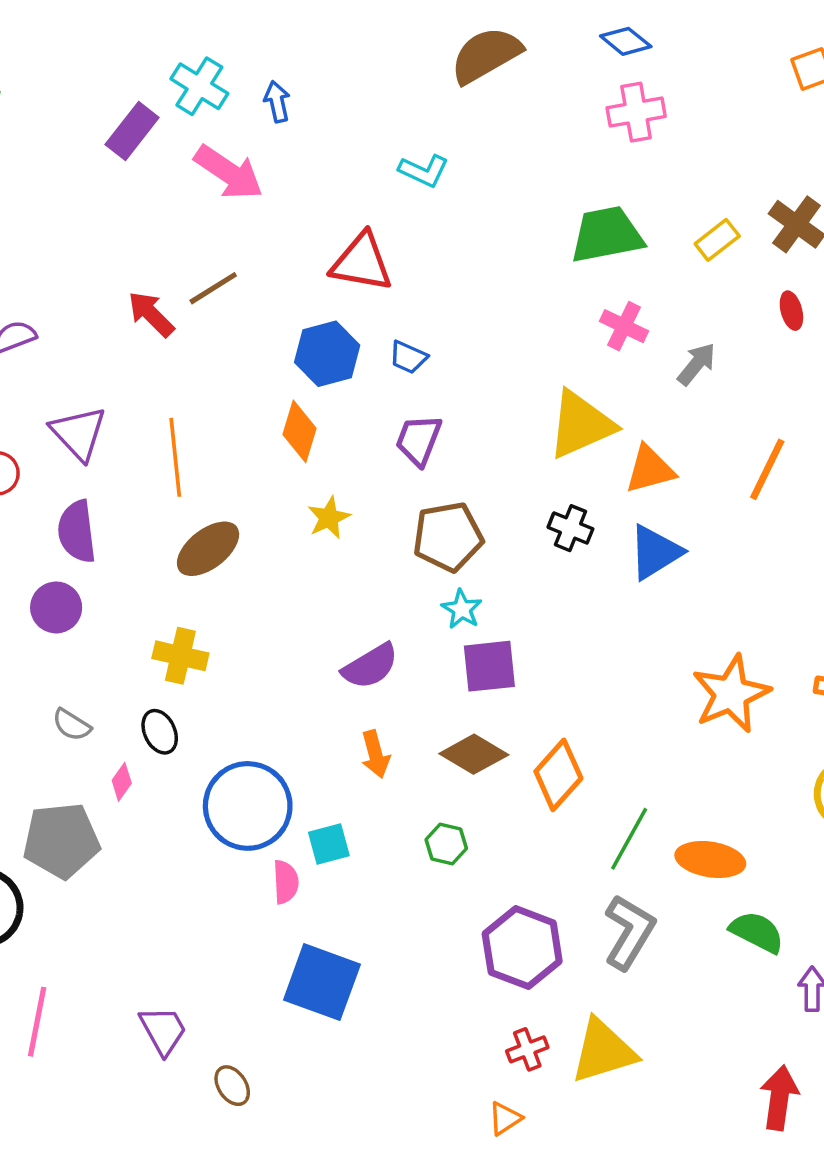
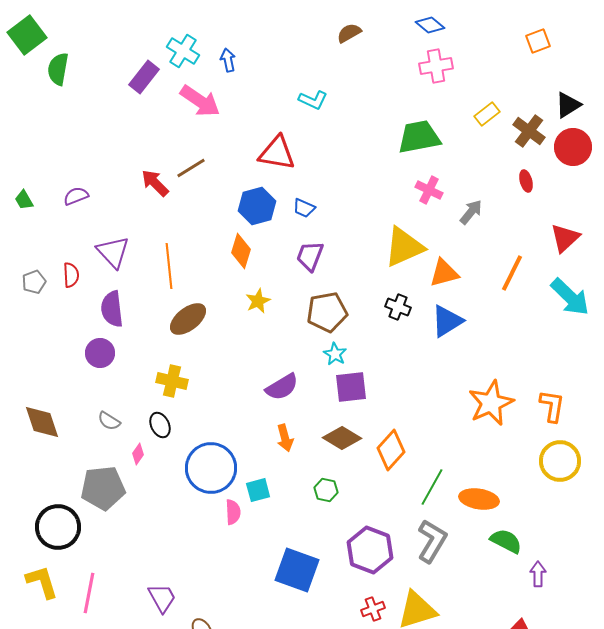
brown semicircle: (486, 55) -> (349, 33), size x0.6
yellow rectangle: (717, 240) -> (487, 114), moved
blue square: (322, 982) -> (297, 570), moved

